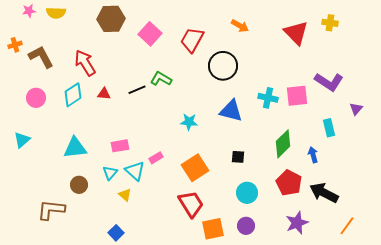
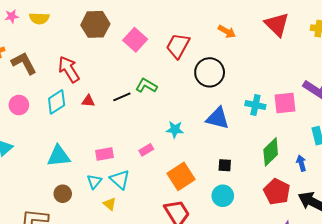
red triangle: (296, 33) -> (277, 24), moved
pink rectangle: (156, 158) -> (146, 150), moved
cyan circle: (247, 193) -> (223, 196), moved

